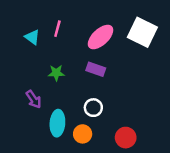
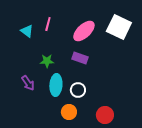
cyan ellipse: (57, 123) -> (56, 85), moved

